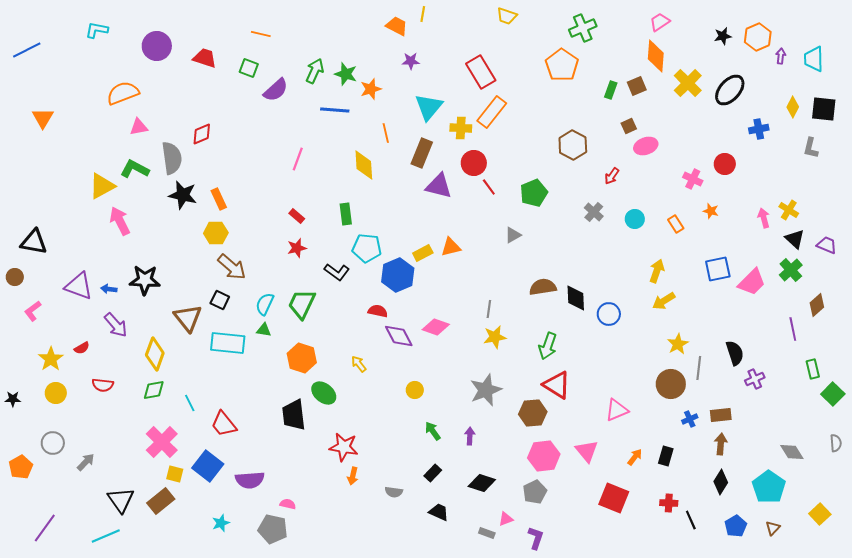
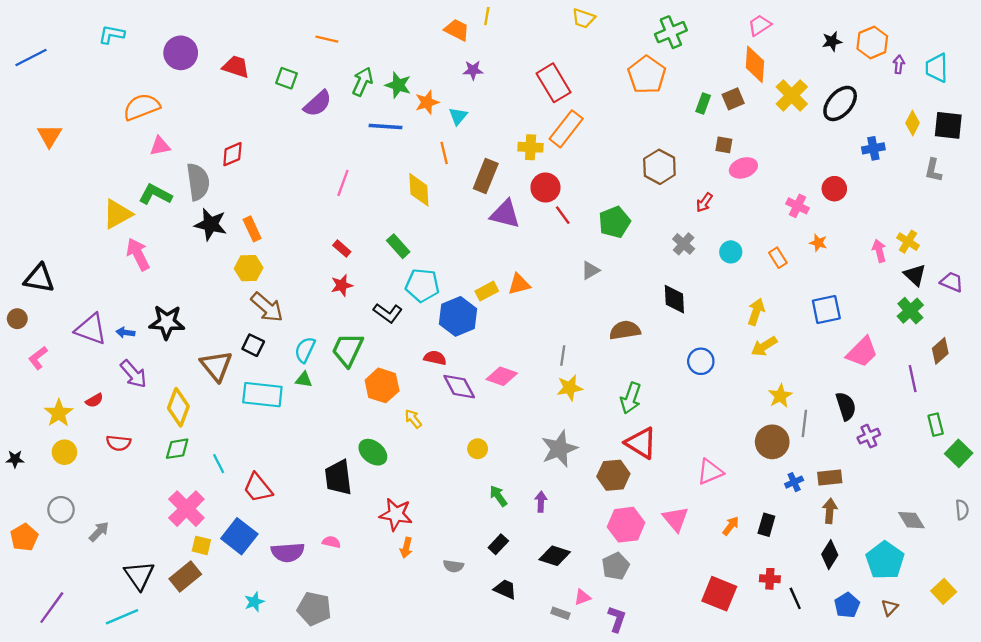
orange line: (261, 34) -> (327, 39), moved
cyan triangle: (429, 107) -> (458, 116), moved, size x0.6
brown square: (629, 126) -> (724, 145), turned 35
green rectangle: (346, 214) -> (398, 246), turned -35
pink trapezoid: (752, 282) -> (862, 352), moved
black diamond: (576, 298) -> (674, 299), moved
orange hexagon: (302, 358) -> (382, 385), moved
red square: (614, 498) -> (719, 594), moved
pink semicircle: (288, 504) -> (331, 542), moved

